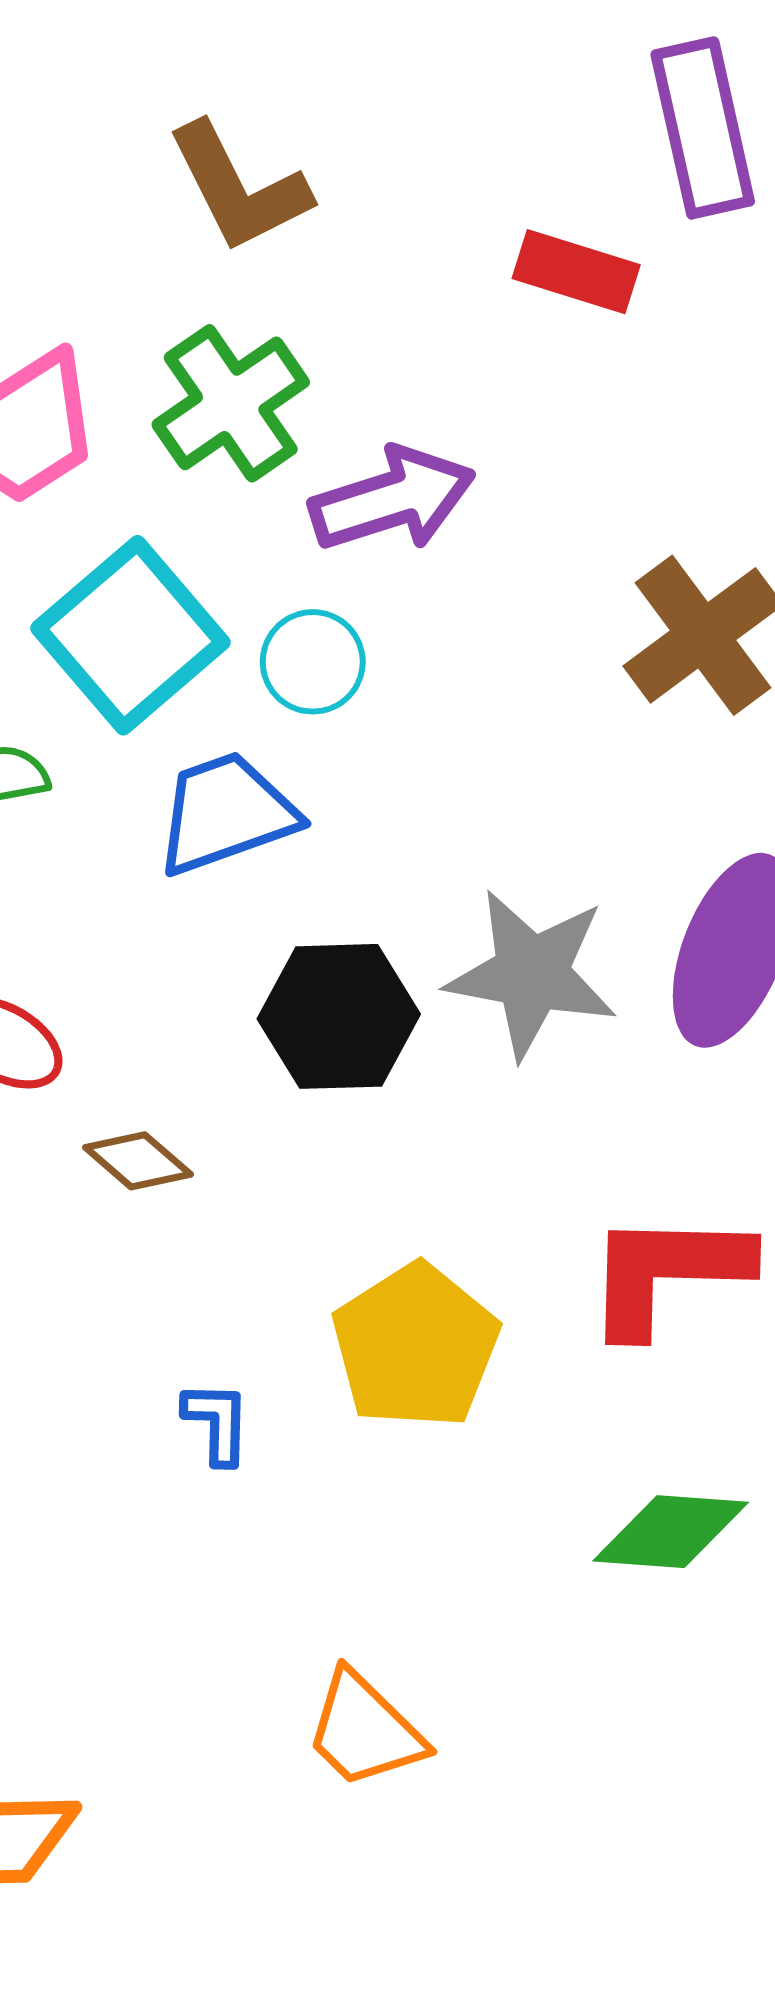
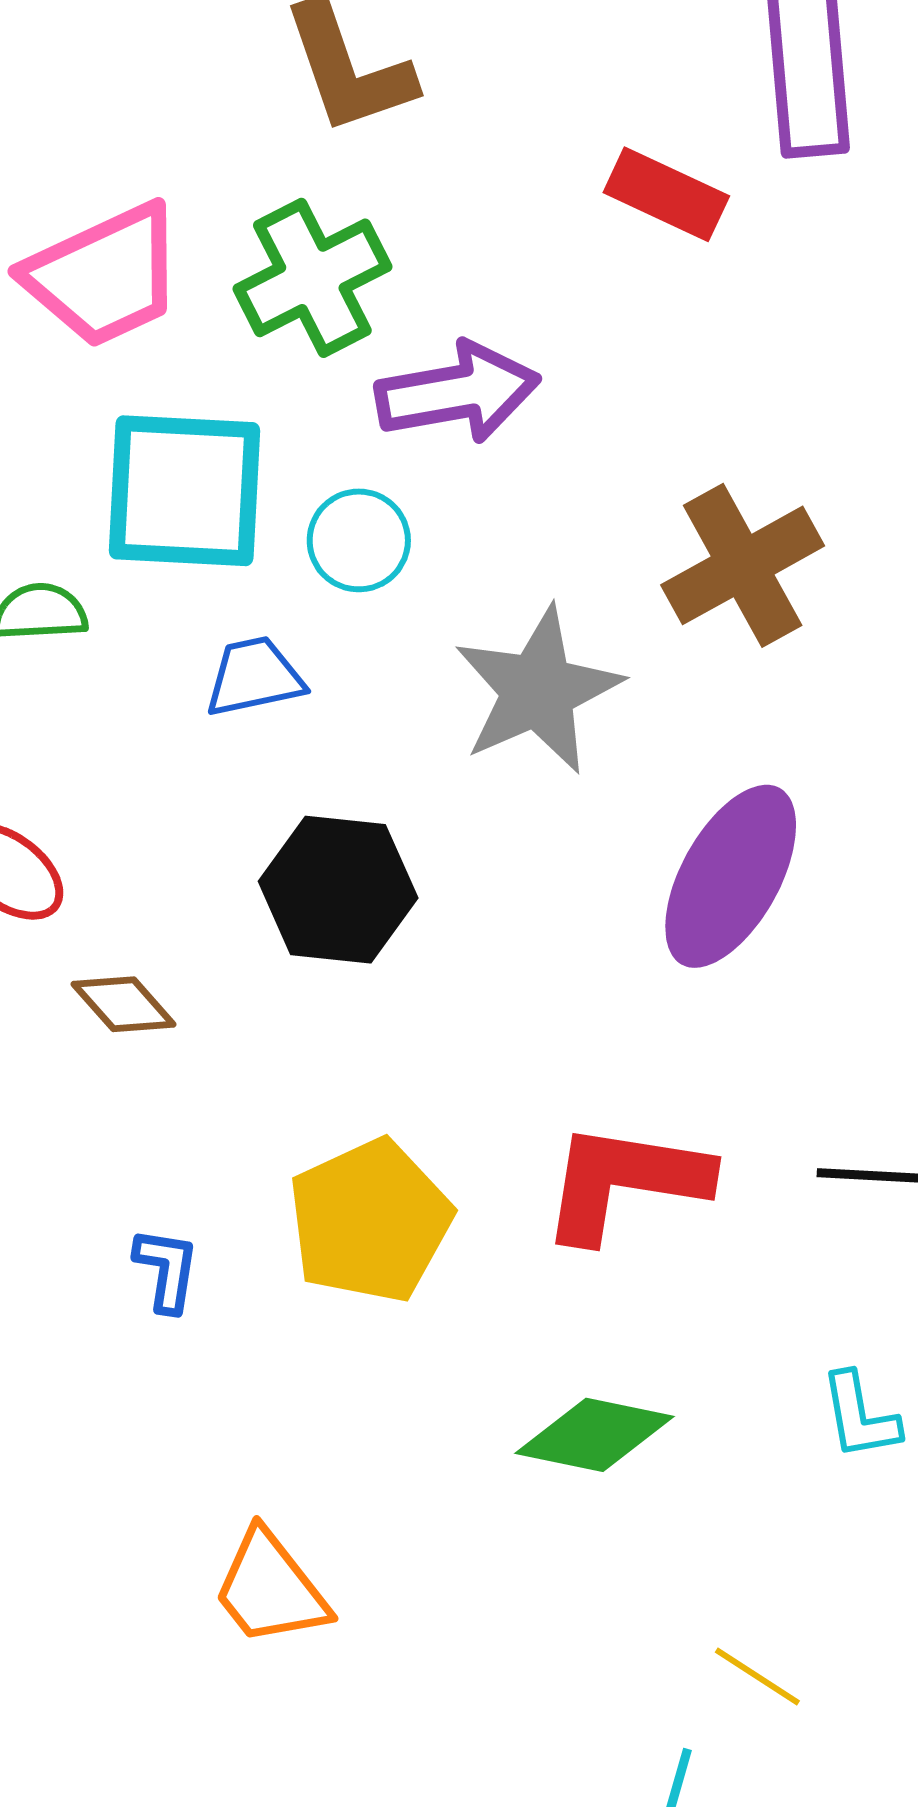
cyan square: (130, 635) -> (185, 491), turned 36
blue trapezoid: (226, 813) -> (254, 677), size x0.7
gray star: (532, 974) -> (538, 690), moved, turned 30

